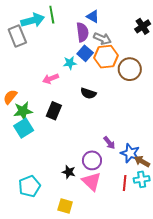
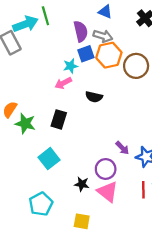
blue triangle: (93, 16) -> (105, 12), moved
blue square: (85, 53) -> (86, 54), turned 35
pink arrow: (51, 79) -> (63, 83), moved
green star: (23, 111) -> (25, 123), turned 30
cyan square: (24, 128) -> (49, 159), moved

